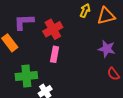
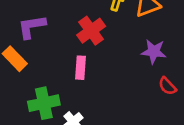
red cross: (53, 29) -> (91, 31), moved

